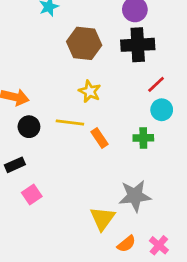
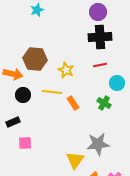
brown hexagon: (84, 43) -> (35, 59), moved
red line: (156, 84) -> (100, 65), moved, turned 32
green cross: (143, 138) -> (104, 103), turned 32
pink square: (32, 194) -> (25, 143), turned 32

